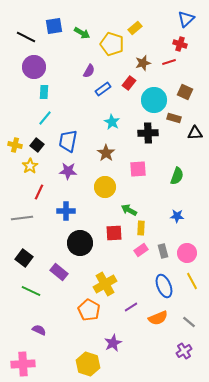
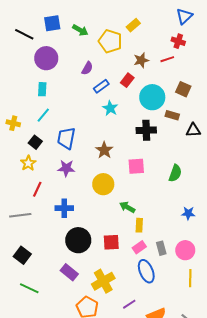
purple circle: (34, 67) -> (46, 58), moved
cyan star: (112, 122) -> (110, 108), moved
yellow cross: (15, 145) -> (13, 123), moved
blue star: (177, 216) -> (188, 213), moved
red square: (114, 233) -> (111, 242), moved
purple rectangle: (59, 272) -> (69, 272), moved
yellow line: (192, 281) -> (190, 278), turned 30
blue ellipse: (164, 286) -> (146, 271), moved

